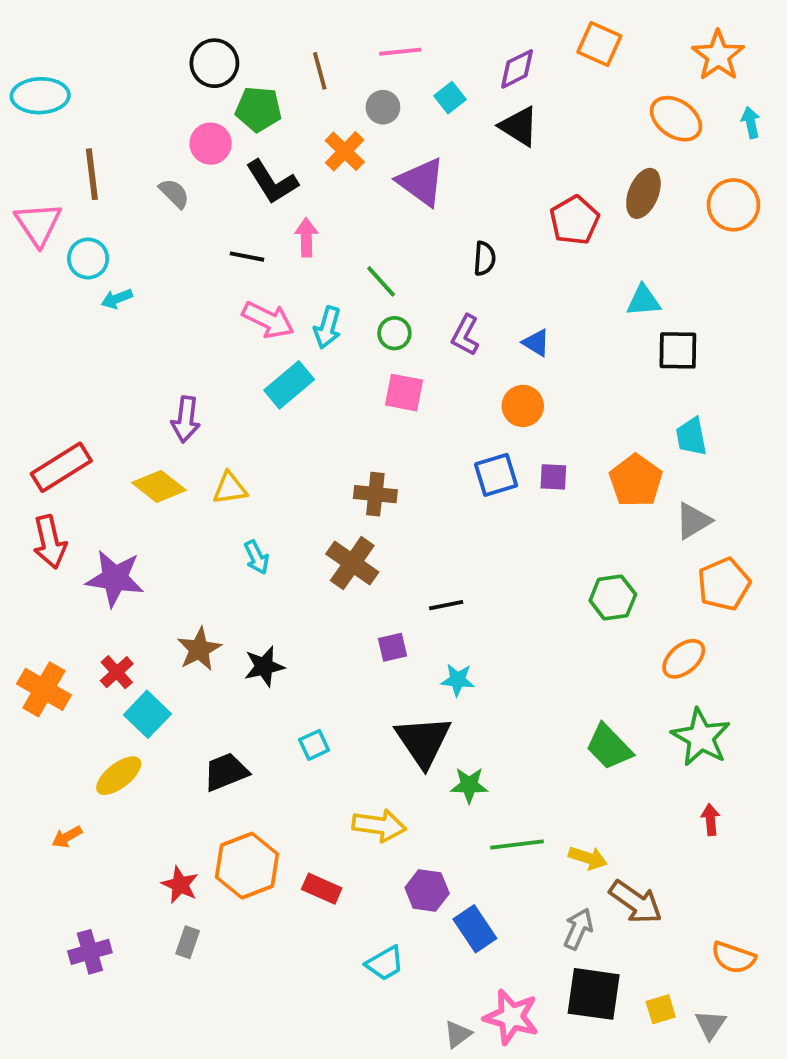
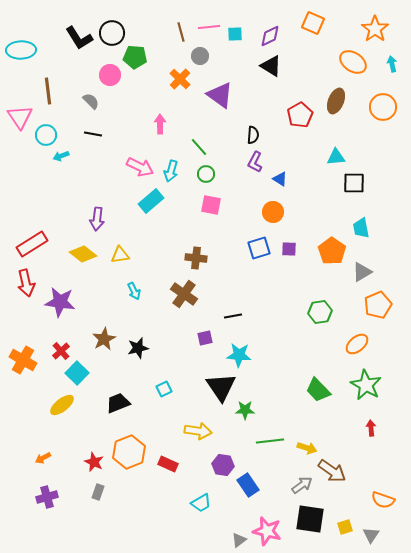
brown line: (320, 71) -> (181, 32), moved
cyan square: (450, 98) -> (235, 34), moved, turned 35
black L-shape: (272, 182) -> (79, 38), moved
black line: (247, 257) -> (93, 134), moved
purple L-shape: (465, 335) -> (255, 162), moved
cyan star: (458, 680) -> (239, 355), size x1.4
orange arrow: (67, 837) -> (43, 458), moved
gray arrow: (578, 929) -> (302, 485), turned 30

